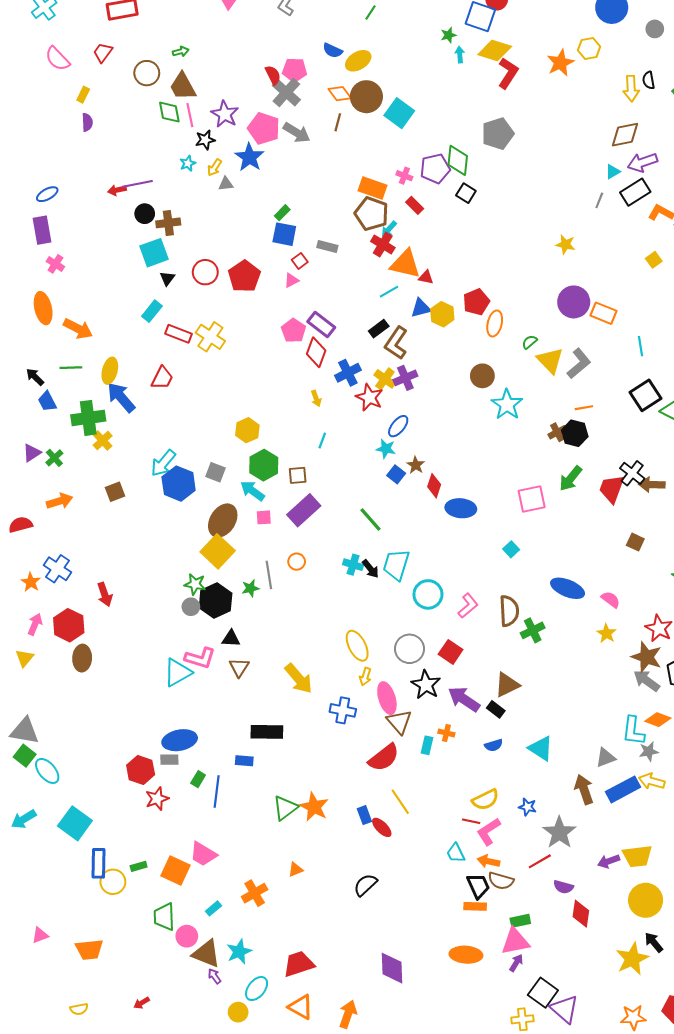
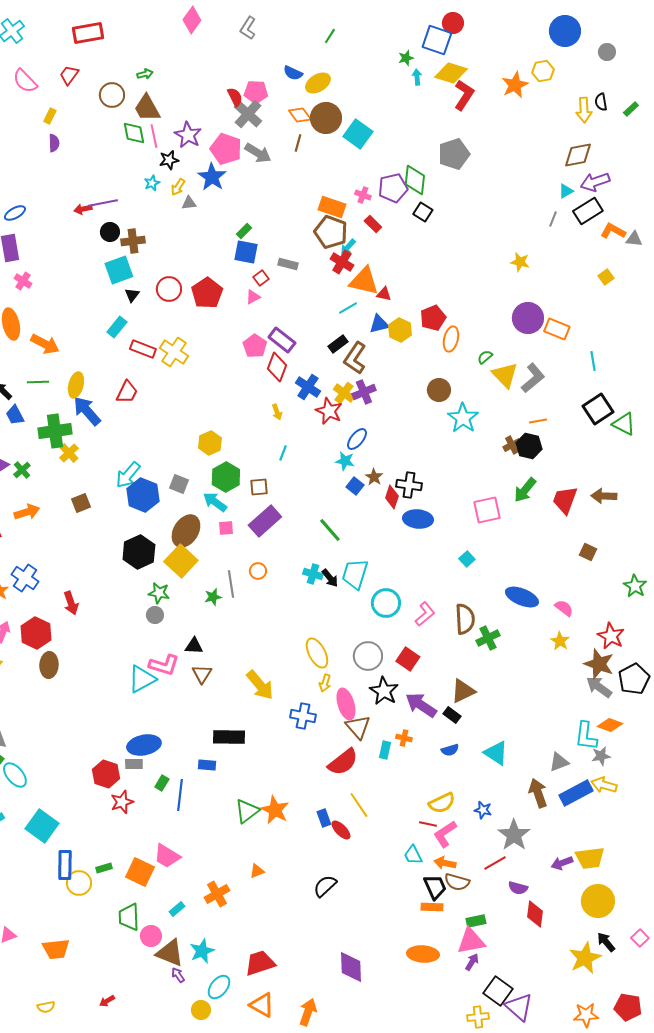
blue cross: (348, 373) -> (308, 387), turned -30
black cross: (632, 473) -> (409, 485), moved, turned -30
black hexagon: (216, 601) -> (139, 552), moved

